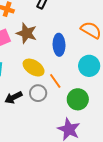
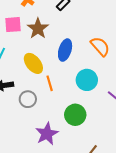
gray circle: (38, 93) -> (28, 99), moved
green circle: (78, 99) -> (75, 115), moved

